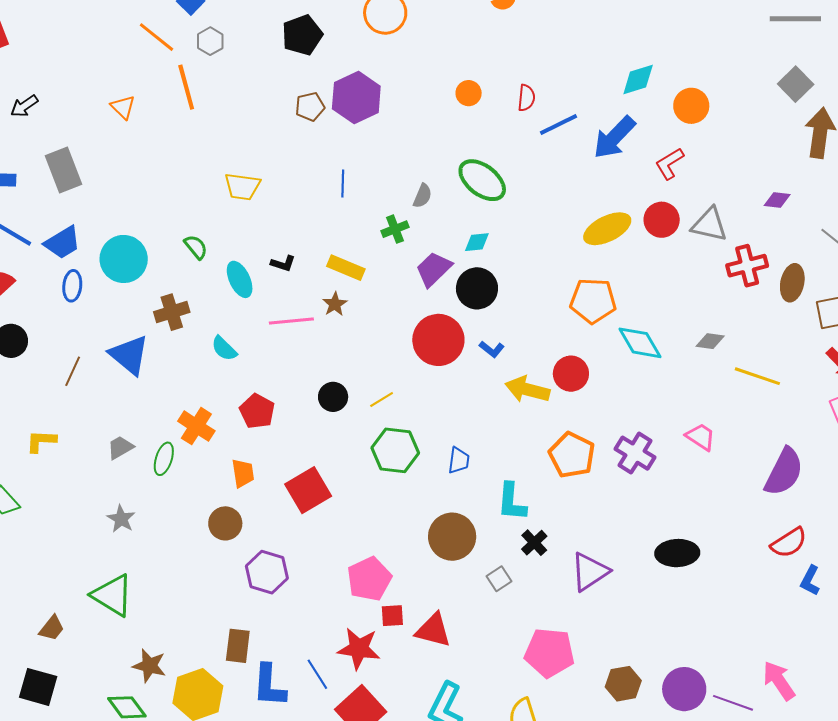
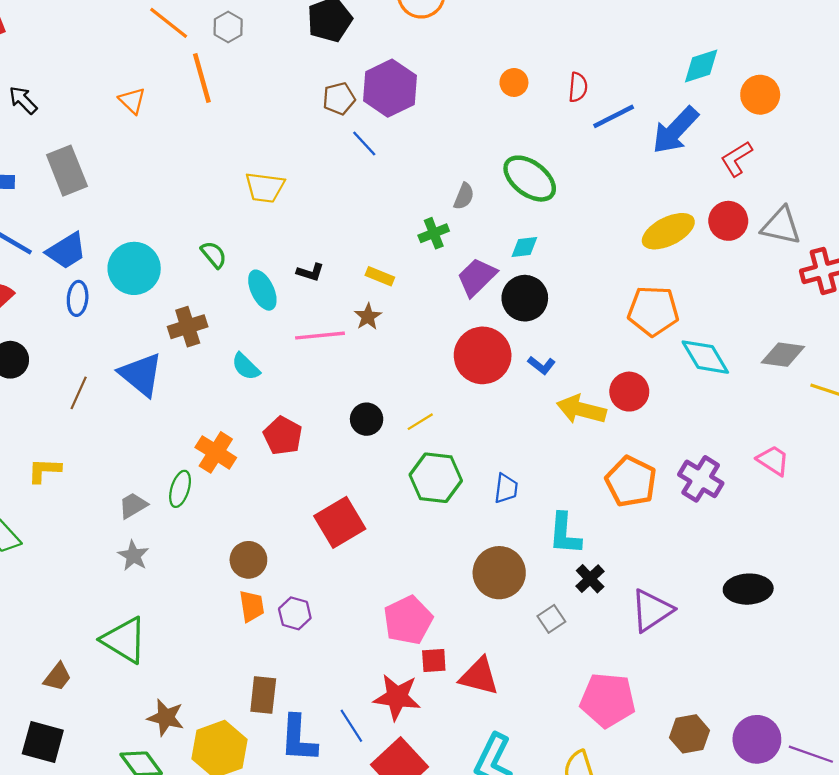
black arrow: (24, 106) -> (23, 100), turned 80
blue line: (343, 184) -> (364, 143), moved, turned -44
yellow rectangle: (346, 268) -> (380, 276), size x0.7
gray diamond: (710, 341) -> (783, 355), size x1.4
gray trapezoid: (120, 448) -> (133, 506), moved
orange trapezoid: (243, 473) -> (252, 606), moved
purple hexagon: (267, 572) -> (295, 613), size x0.7

